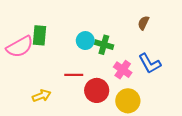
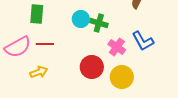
pink semicircle: (20, 47) -> (18, 47), moved
red line: (74, 75) -> (45, 44), moved

